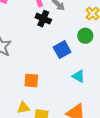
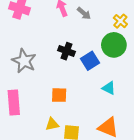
black cross: (43, 19) -> (66, 51), moved
green circle: (85, 36) -> (114, 45), size x1.5

